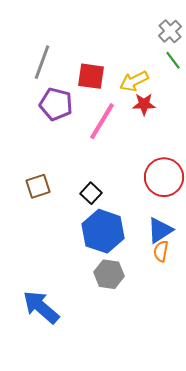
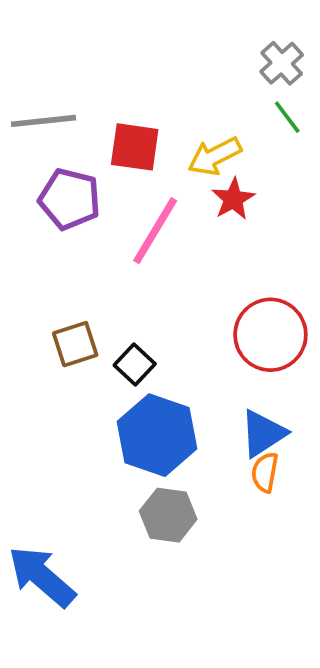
gray line: (42, 62) -> (44, 121), turned 64
red star: (144, 104) -> (233, 199), turned -30
brown square: (38, 186) -> (75, 344), moved

